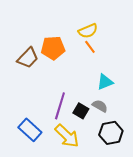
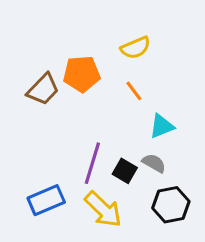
orange line: (90, 47) -> (134, 91), moved
blue rectangle: (30, 130) -> (46, 200), turned -65

